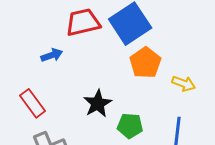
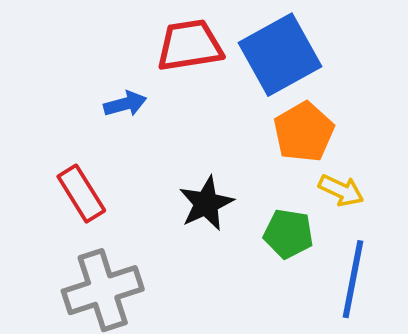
yellow arrow: (184, 84) -> (341, 190), moved
green pentagon: (130, 126) -> (288, 234), moved

